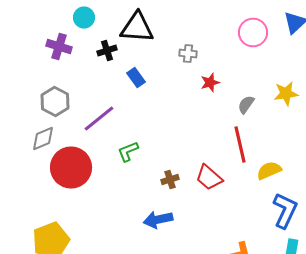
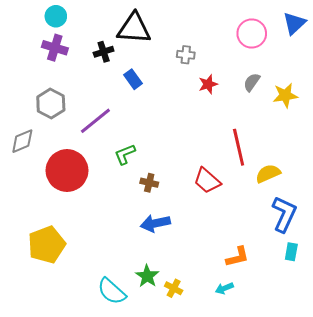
cyan circle: (84, 18) -> (56, 16), moved
gray semicircle: (246, 104) -> (252, 82), moved
gray diamond: (43, 138) -> (22, 141), moved
brown cross: (170, 180) -> (149, 183), moved, turned 30

